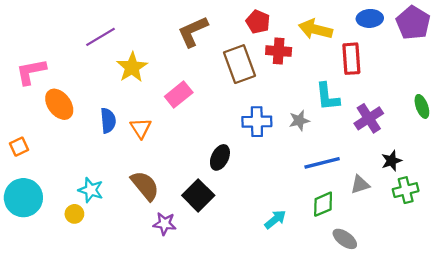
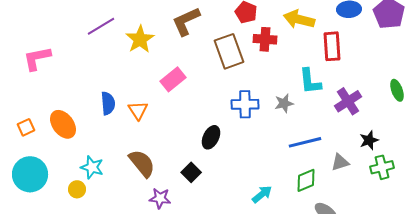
yellow star: (132, 67) -> (140, 39), moved
orange ellipse: (59, 104) -> (63, 124), moved
black square: (198, 195) -> (191, 172), size x0.7

